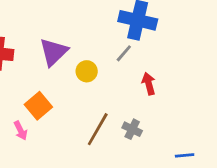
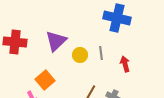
gray line: (124, 53) -> (101, 53), moved, turned -48

